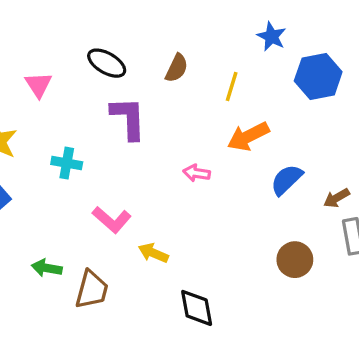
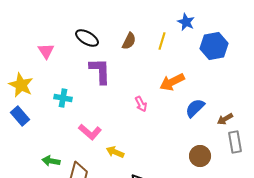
yellow line: (232, 86) -> (162, 41), moved
pink arrow: (197, 173) -> (141, 104), turned -126

